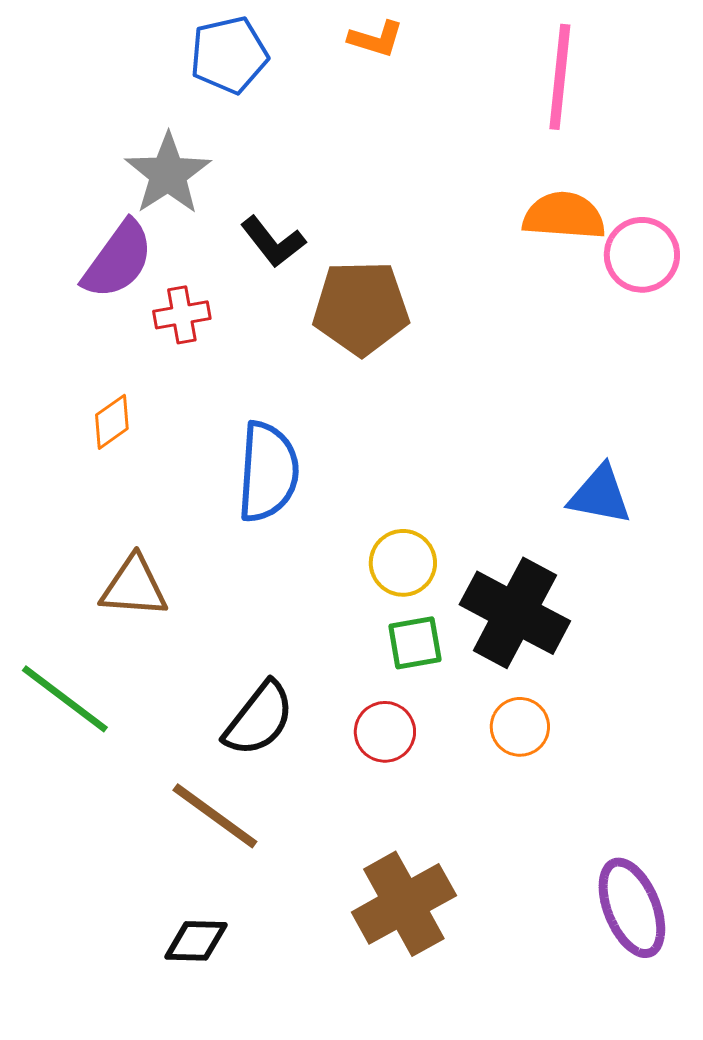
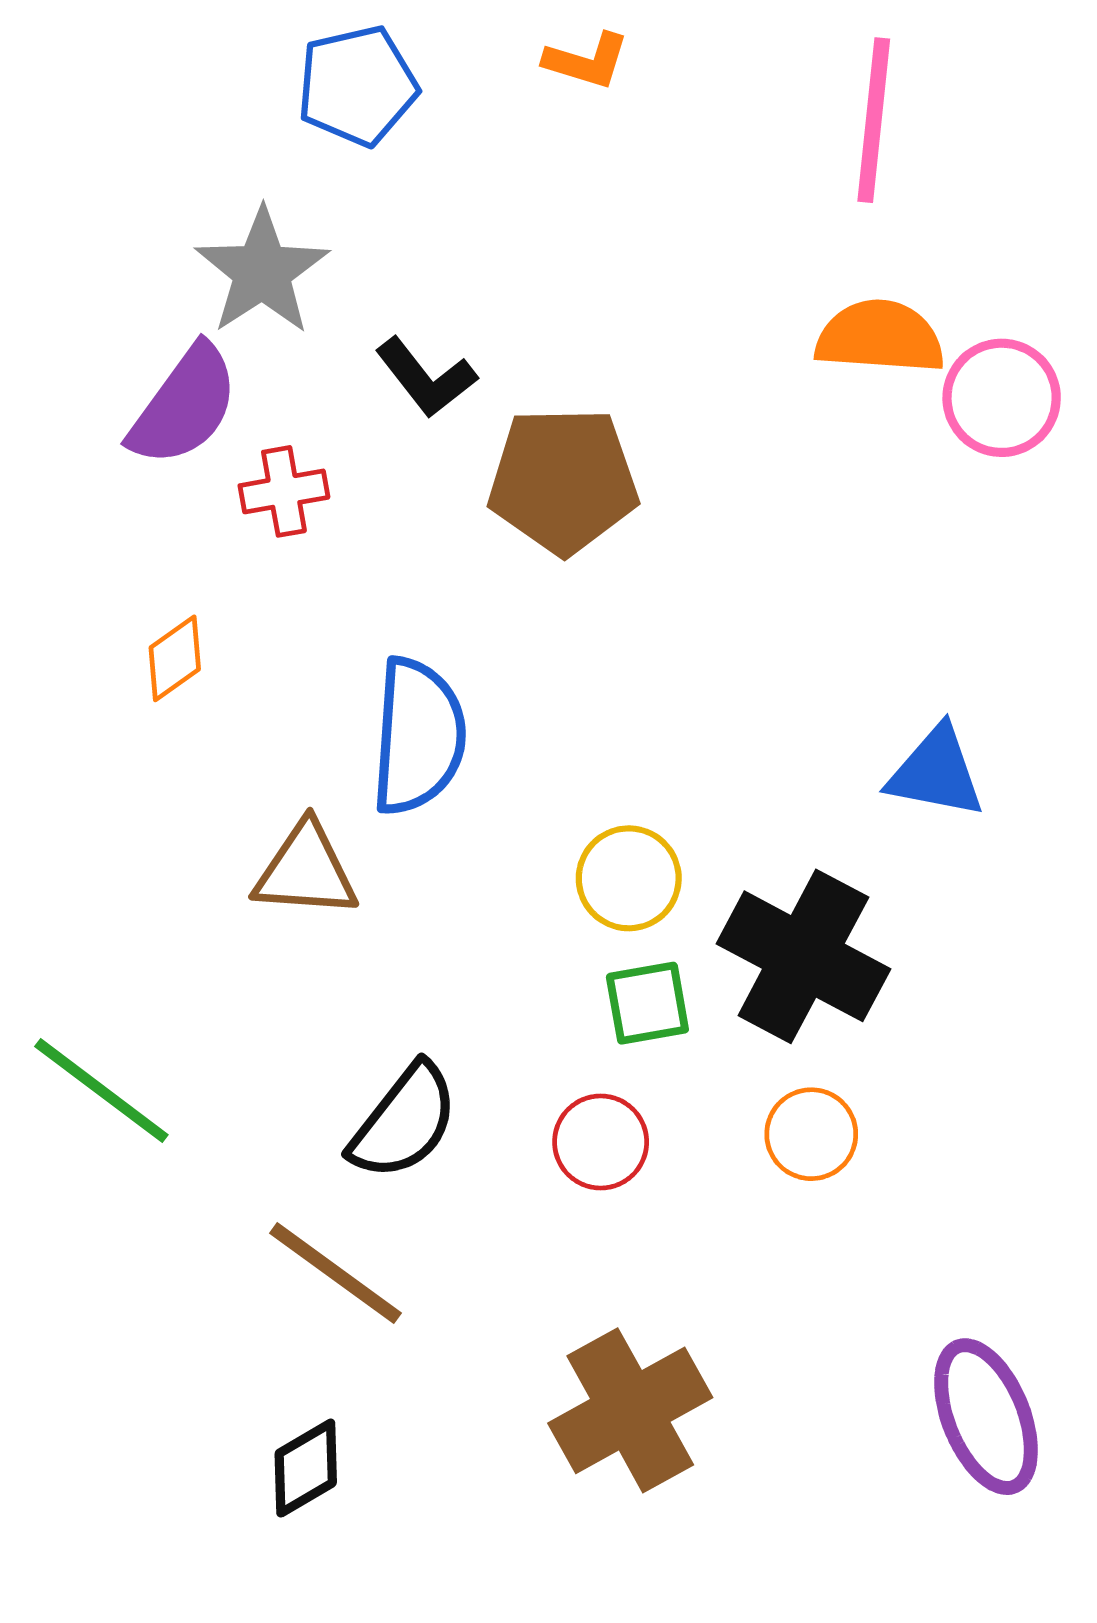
brown triangle: (134, 587) -> (306, 871), moved
black diamond: (196, 941) -> (306, 1468), turned -32

